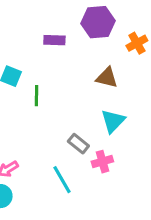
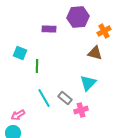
brown triangle: (107, 78) -> (95, 53), moved
cyan line: (62, 180) -> (44, 98), moved

